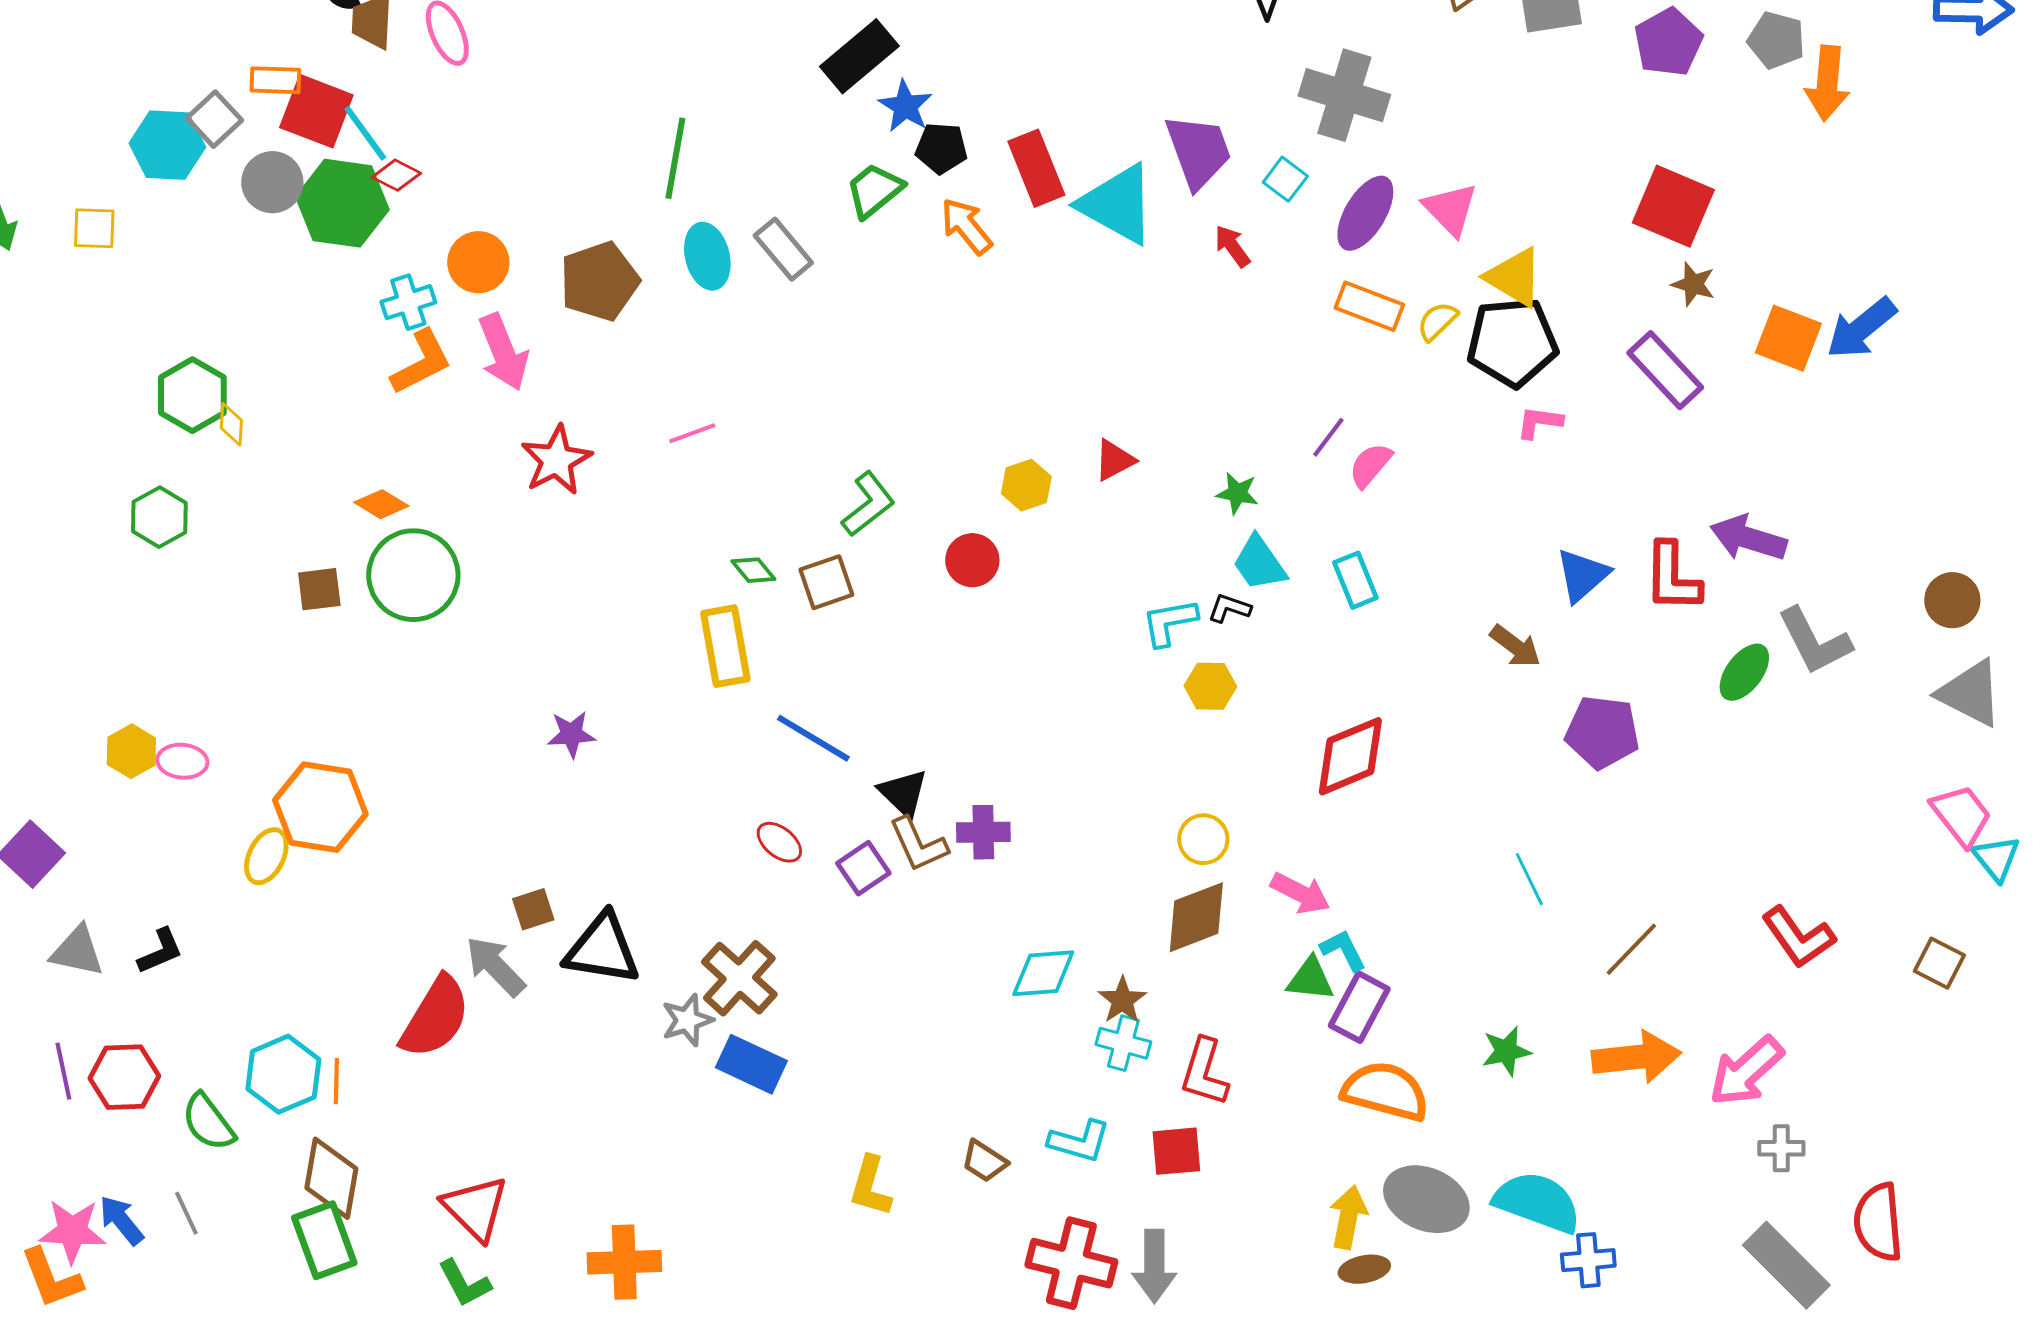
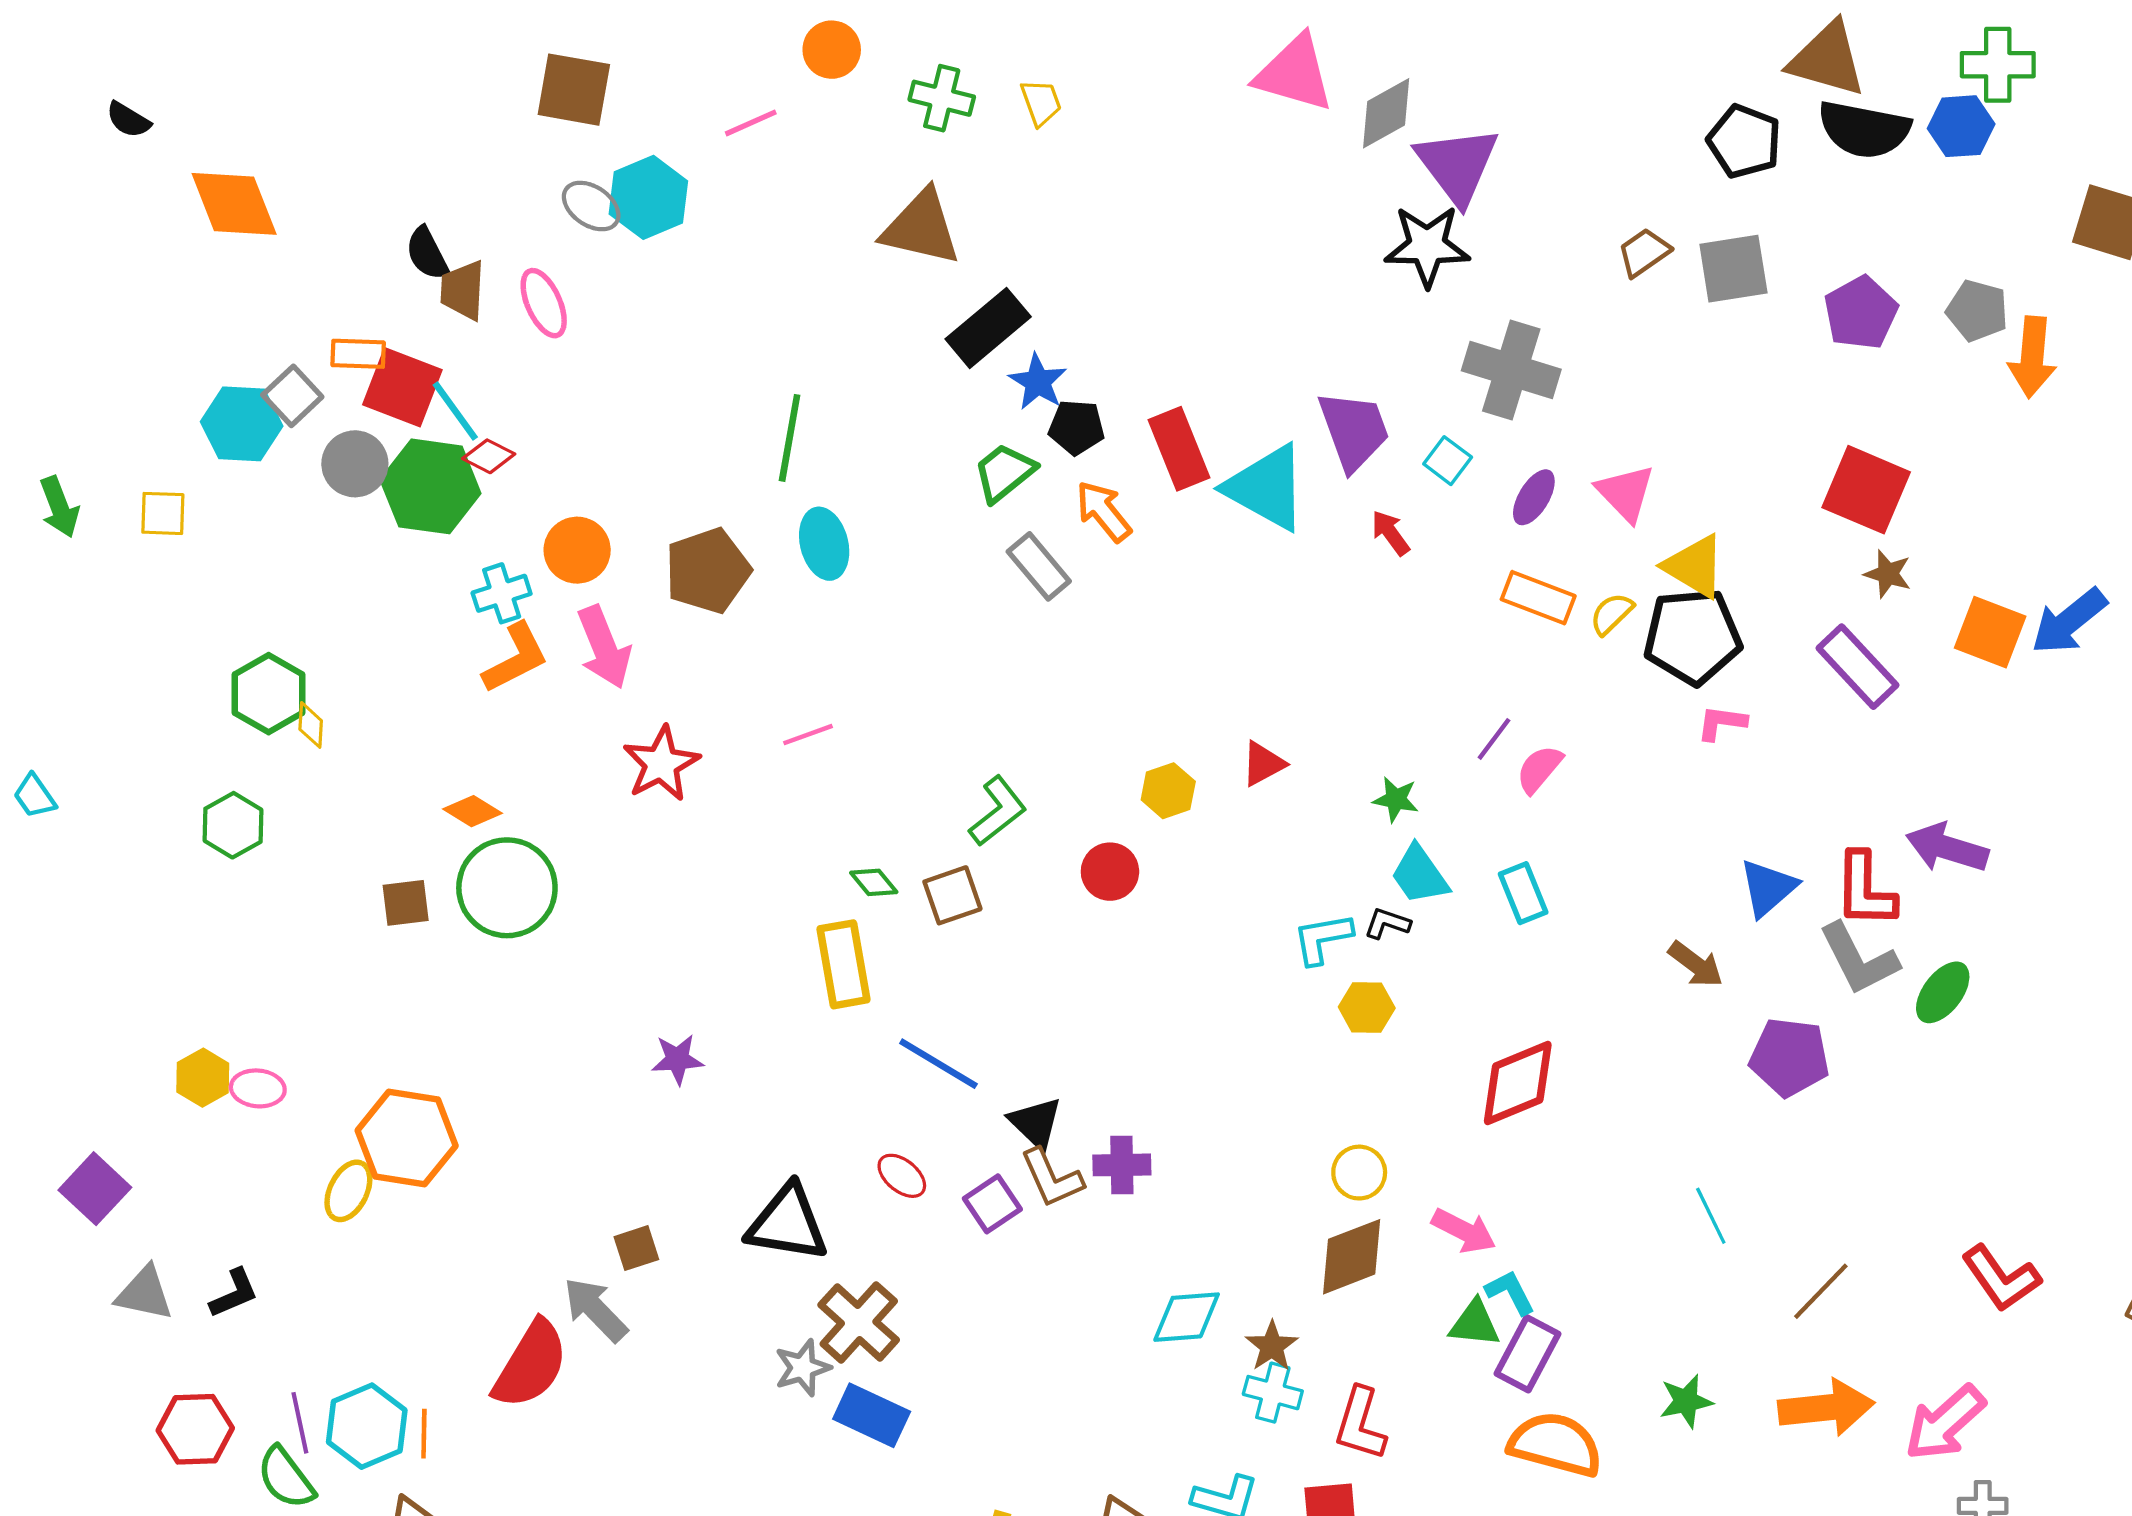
purple ellipse: (1365, 213) -> (1534, 497), size x0.7
gray rectangle: (783, 249) -> (1039, 566), moved
gray L-shape: (1814, 641) -> (1859, 959), moved
black triangle: (602, 949) -> (787, 1223), moved
purple line: (63, 1071) -> (300, 1423), moved

